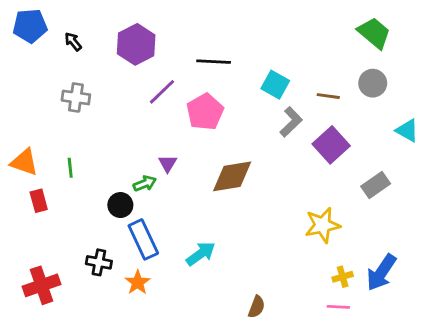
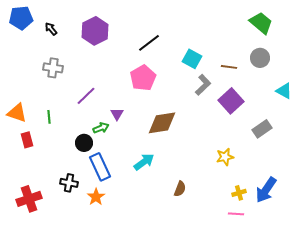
black line: (214, 62) -> (149, 43), turned -40
purple line: (162, 92) -> (86, 96), moved
yellow star: (323, 225) -> (225, 157), size x0.7
cyan arrow: (201, 254) -> (144, 162), moved
brown semicircle: (257, 307) -> (180, 189), moved

